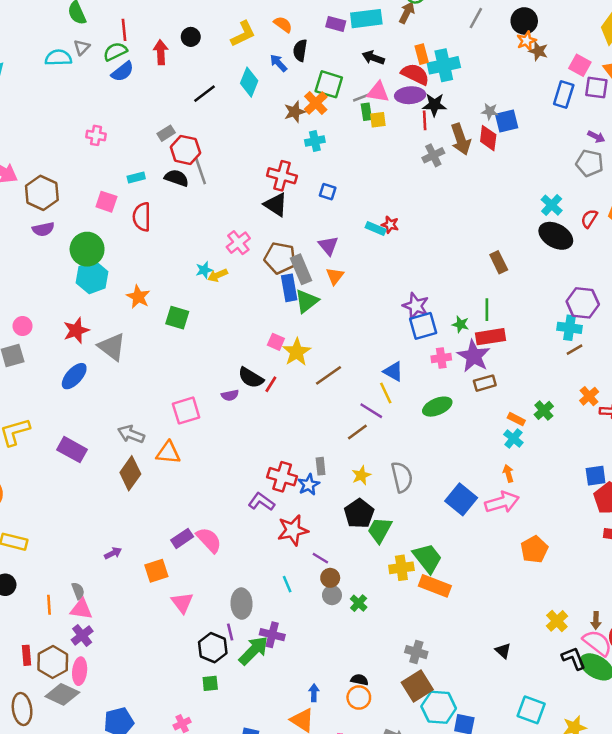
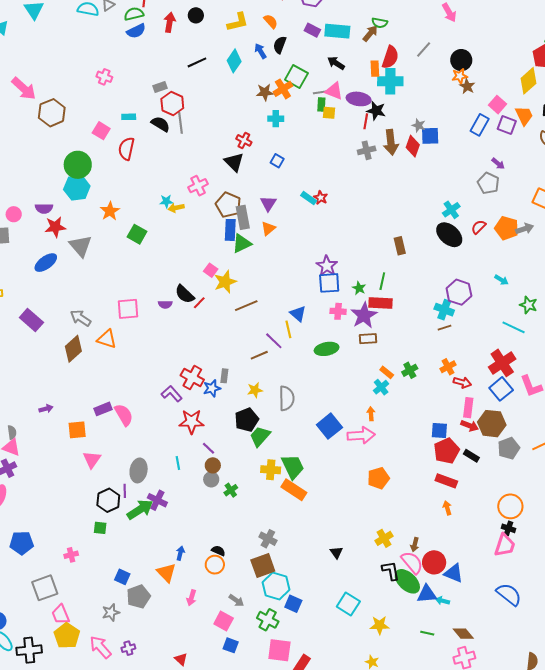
red semicircle: (415, 74) -> (390, 57), moved, turned 70
red cross: (282, 176) -> (244, 140), size x0.7
purple semicircle: (43, 229) -> (44, 208), moved

